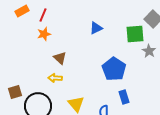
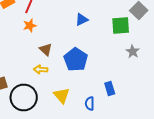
gray star: (149, 51) -> (133, 52), moved
blue pentagon: (114, 69) -> (76, 60), moved

